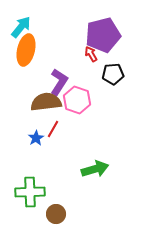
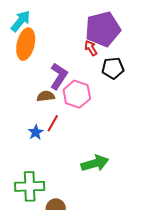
brown semicircle: (46, 102) -> (46, 96), size x0.6

